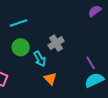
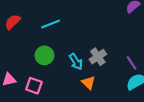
gray cross: (56, 43) -> (98, 57), moved
green circle: (21, 47) -> (44, 55), moved

